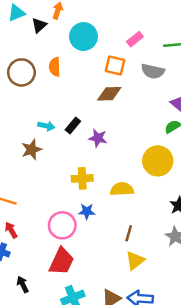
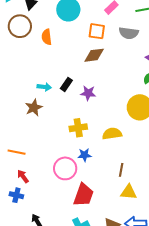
brown circle: (21, 72) -> (20, 26), moved
red trapezoid: (62, 261) -> (83, 195), moved
yellow triangle: (135, 261) -> (129, 192), turned 48

